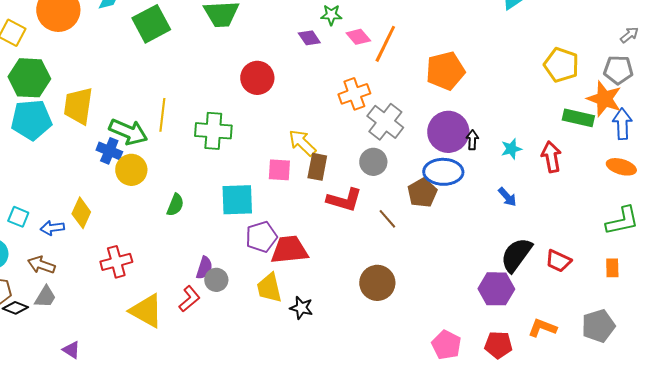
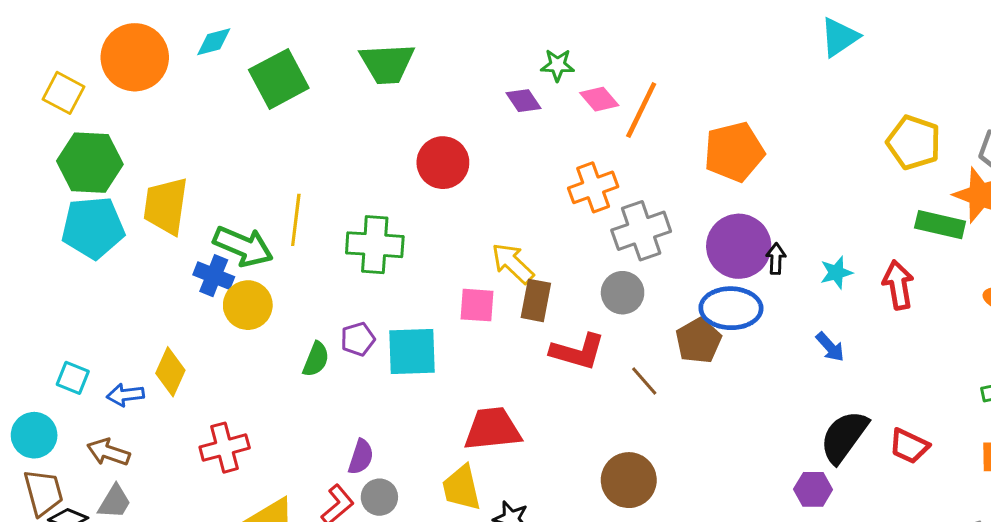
gray cross: (385, 122) -> (641, 231), turned 33
purple pentagon: (261, 237) -> (358, 339), moved, size x0.7
gray circle: (216, 280) -> (379, 497), moved
purple hexagon: (496, 289) -> (813, 489), size x0.7

